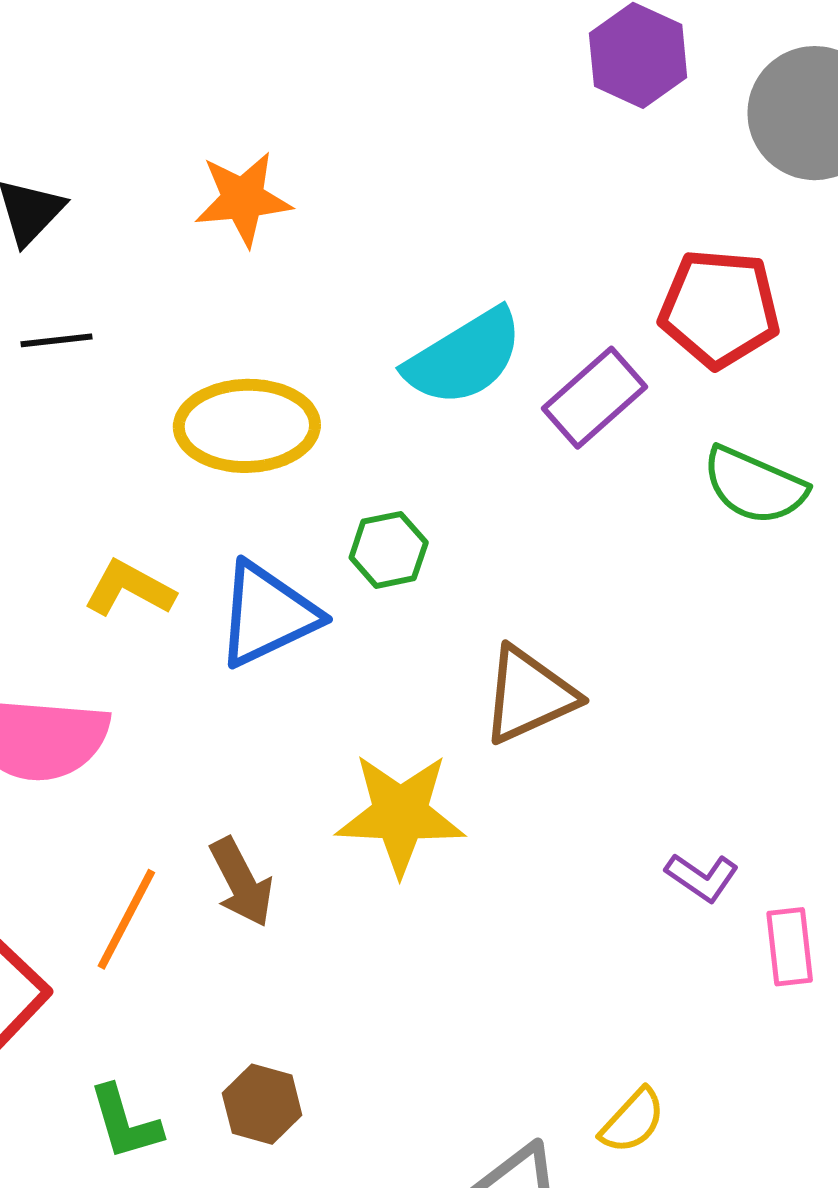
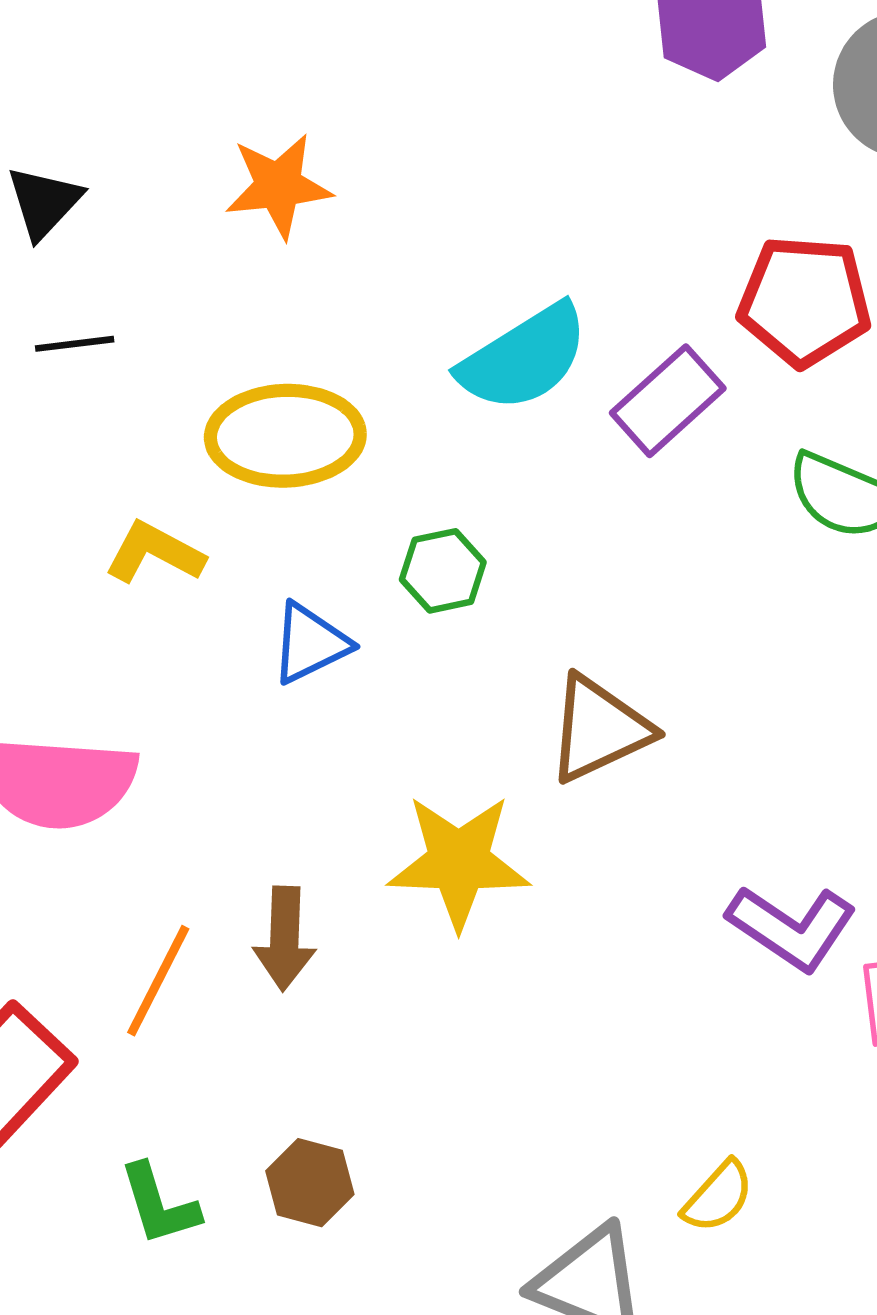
yellow L-shape: (129, 588) -> (155, 553), moved
blue triangle: (267, 614) -> (310, 643), size x0.7
purple L-shape: (702, 877) -> (792, 928), size x1.6
brown arrow: (241, 882) -> (285, 938), turned 30

